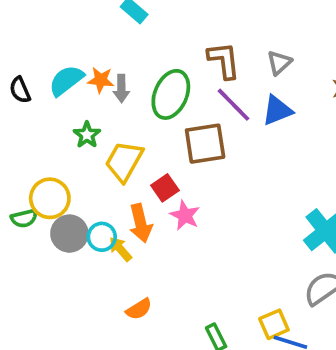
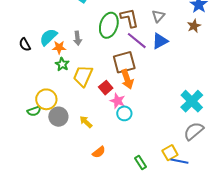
orange star: (101, 80) -> (59, 47), moved
green ellipse: (171, 94) -> (109, 25), moved
orange arrow: (141, 223) -> (127, 79), moved
cyan circle: (102, 237) -> (124, 113), moved

